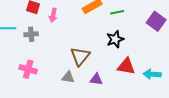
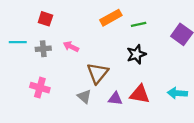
pink arrow: (53, 15) -> (71, 47), moved, turned 104
red triangle: (126, 66) -> (140, 94), moved
gray triangle: (68, 77) -> (84, 96), turned 32

